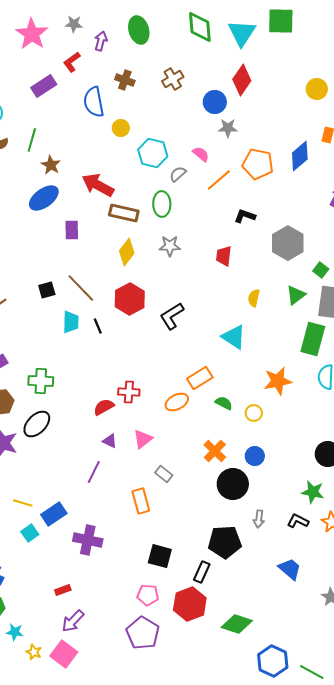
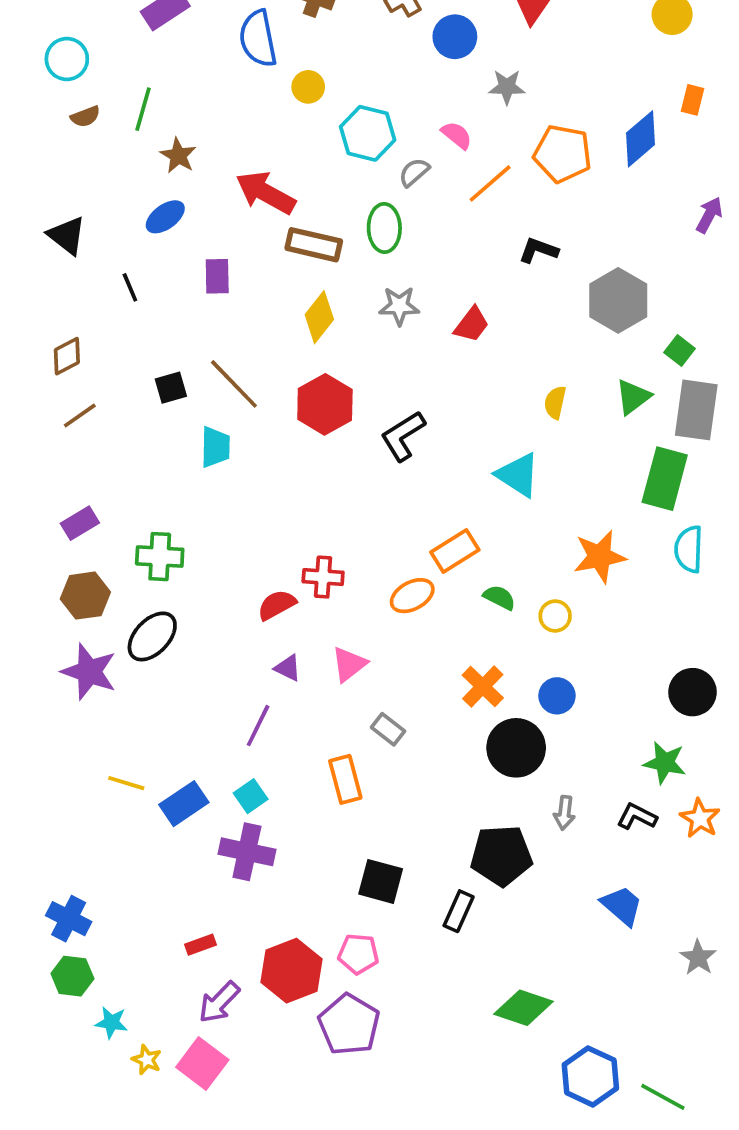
blue circle: (215, 102) -> (455, 37), moved
blue ellipse: (44, 198) -> (165, 217), size x0.7
red trapezoid: (224, 256) -> (472, 325), moved, turned -150
black line: (98, 326) -> (130, 287), moved
cyan square: (30, 533) -> (251, 796), moved
red hexagon: (190, 604) -> (291, 971), moved

